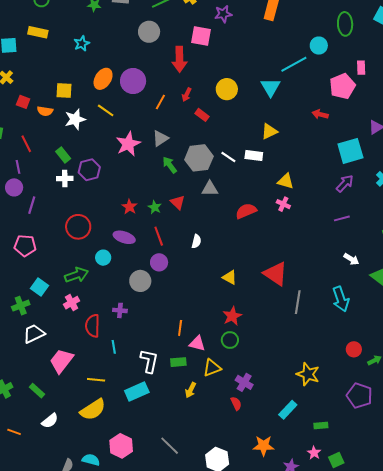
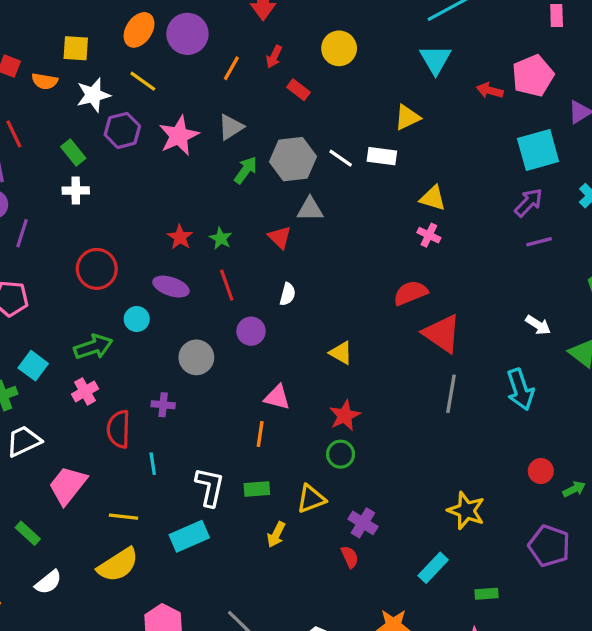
pink pentagon: (342, 86) -> (533, 76), moved
cyan triangle: (270, 87) -> (436, 59), moved
green arrow: (170, 165) -> (246, 170), turned 72
purple hexagon: (89, 170) -> (122, 130), moved
red triangle: (178, 202) -> (280, 237), moved
red semicircle: (246, 211) -> (410, 293), moved
purple line: (342, 218) -> (539, 242), moved
purple circle: (159, 262) -> (251, 331), moved
red triangle: (276, 274) -> (442, 334), moved
pink triangle: (197, 343) -> (277, 397), moved

